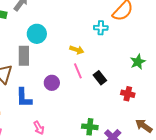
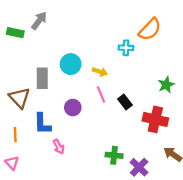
cyan circle: (37, 34) -> (71, 64), moved
red cross: (128, 94) -> (155, 119), size x1.6
pink arrow: (39, 128) -> (59, 147), moved

